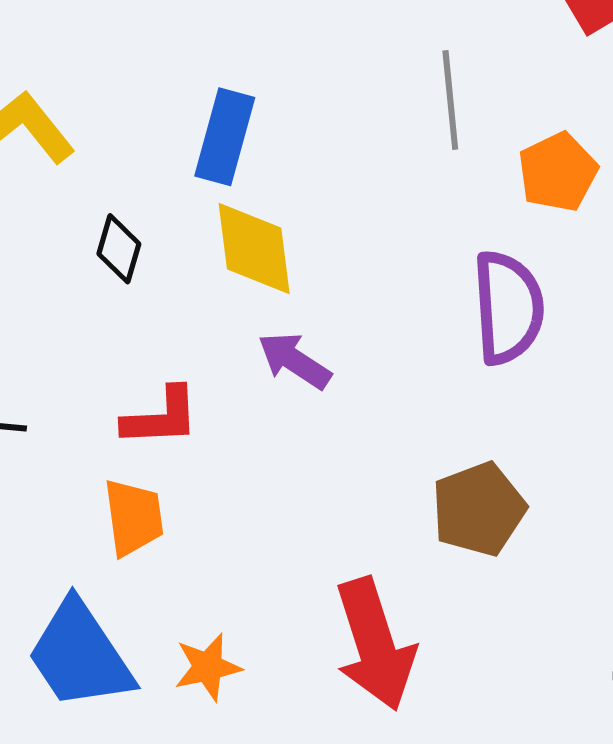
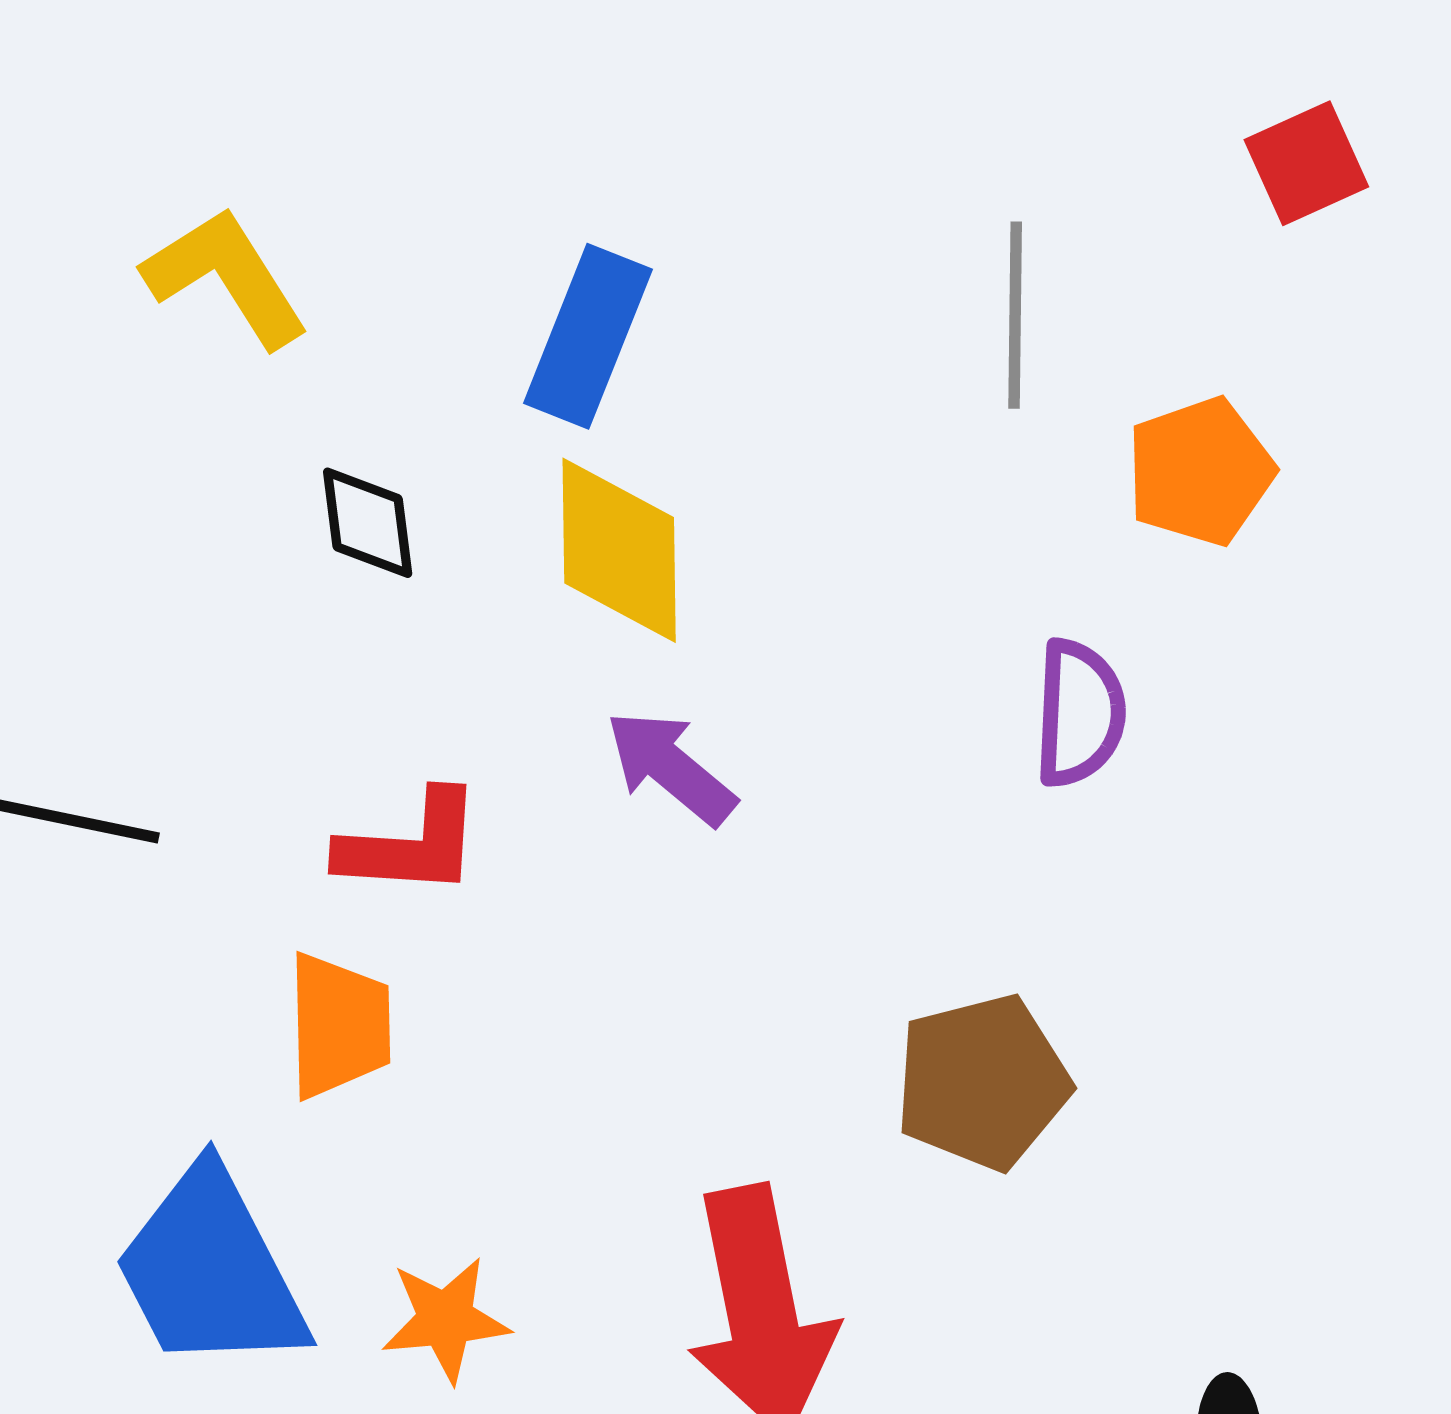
black diamond: (119, 249) -> (368, 523), turned -30
purple semicircle: (508, 308) -> (1079, 713), size x0.7

